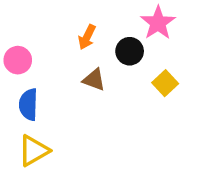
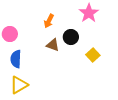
black circle: (130, 51) -> (71, 37), moved
yellow square: (165, 83) -> (93, 55), moved

